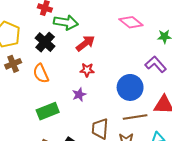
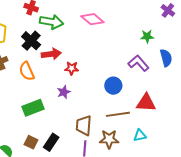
pink diamond: (131, 22) -> (92, 19), moved
red arrow: (85, 43) -> (51, 54), moved, turned 30
blue circle: (130, 87) -> (113, 86), size x0.7

